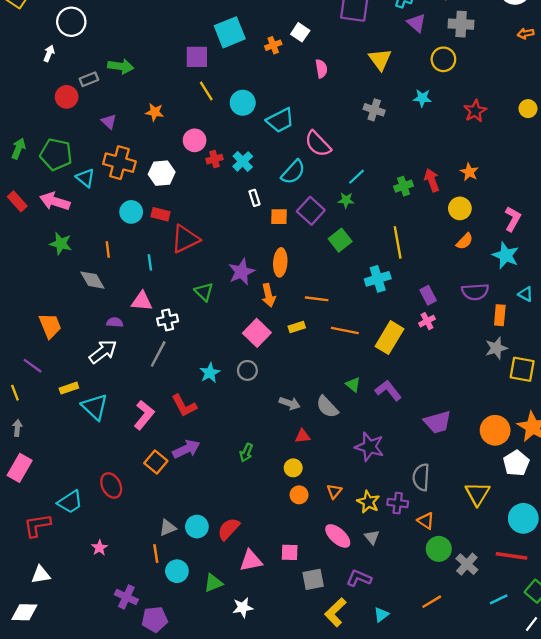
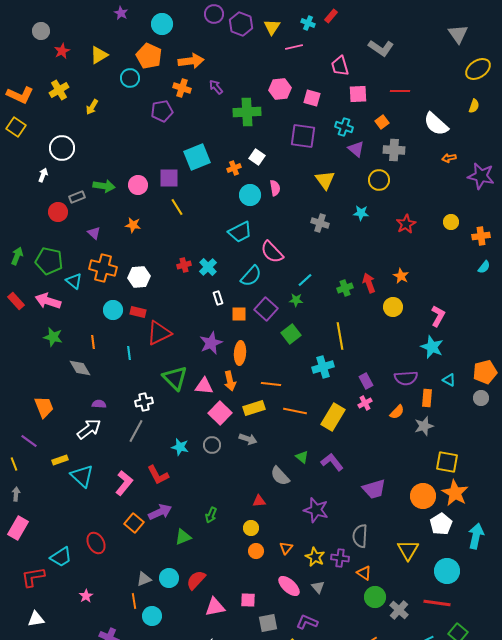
cyan circle: (243, 103) -> (250, 195), moved
pink circle: (195, 140) -> (138, 185), moved
orange semicircle: (465, 241) -> (397, 412), moved
purple star: (242, 272) -> (211, 343), moved
green triangle: (204, 292) -> (175, 378), size x1.5
pink triangle: (142, 301) -> (204, 386), moved
yellow rectangle: (297, 327) -> (254, 408), size x1.5
yellow square: (522, 369) -> (447, 462), moved
cyan star: (210, 373) -> (180, 447), turned -30
gray arrow: (290, 403) -> (248, 439), moved
green triangle: (213, 583) -> (183, 537), moved

